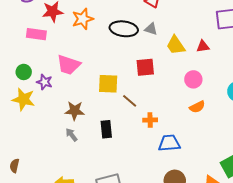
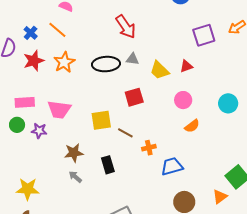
pink rectangle: (36, 34) -> (25, 102), moved
yellow star: (23, 99) -> (28, 189), moved

